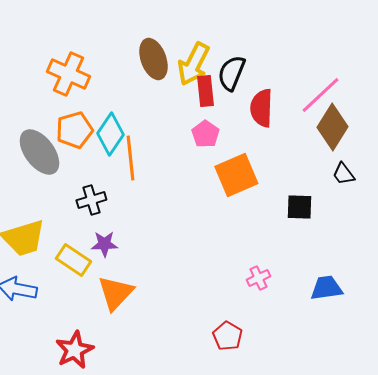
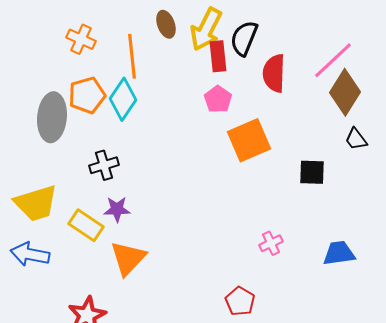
brown ellipse: (153, 59) -> (166, 24), size x0.7
orange cross: (68, 74) -> (81, 39), size x0.7
gray ellipse: (39, 152) -> (52, 117), turned 42
orange line: (130, 158) -> (132, 56), moved

